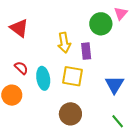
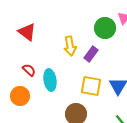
purple rectangle: (86, 51) -> (91, 54), turned 42
yellow square: (73, 76) -> (91, 86), moved

